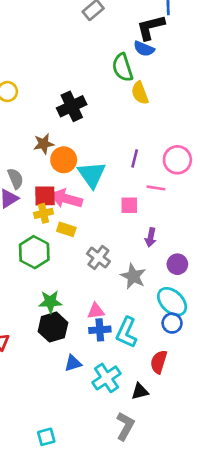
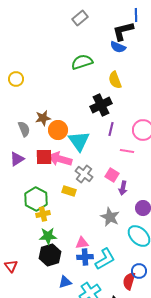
green semicircle: (123, 67) -> (82, 62), moved, turned 90
black cross: (72, 106) -> (101, 105), moved
gray semicircle: (15, 179) -> (24, 129), moved
pink square: (129, 205) -> (112, 175), moved, turned 32
yellow cross: (44, 213) -> (43, 214), moved
yellow rectangle: (66, 229) -> (69, 191), moved
gray cross: (98, 257) -> (84, 174), moved
blue circle: (172, 323) -> (139, 271), moved
cyan L-shape: (127, 332) -> (105, 259), turned -145

